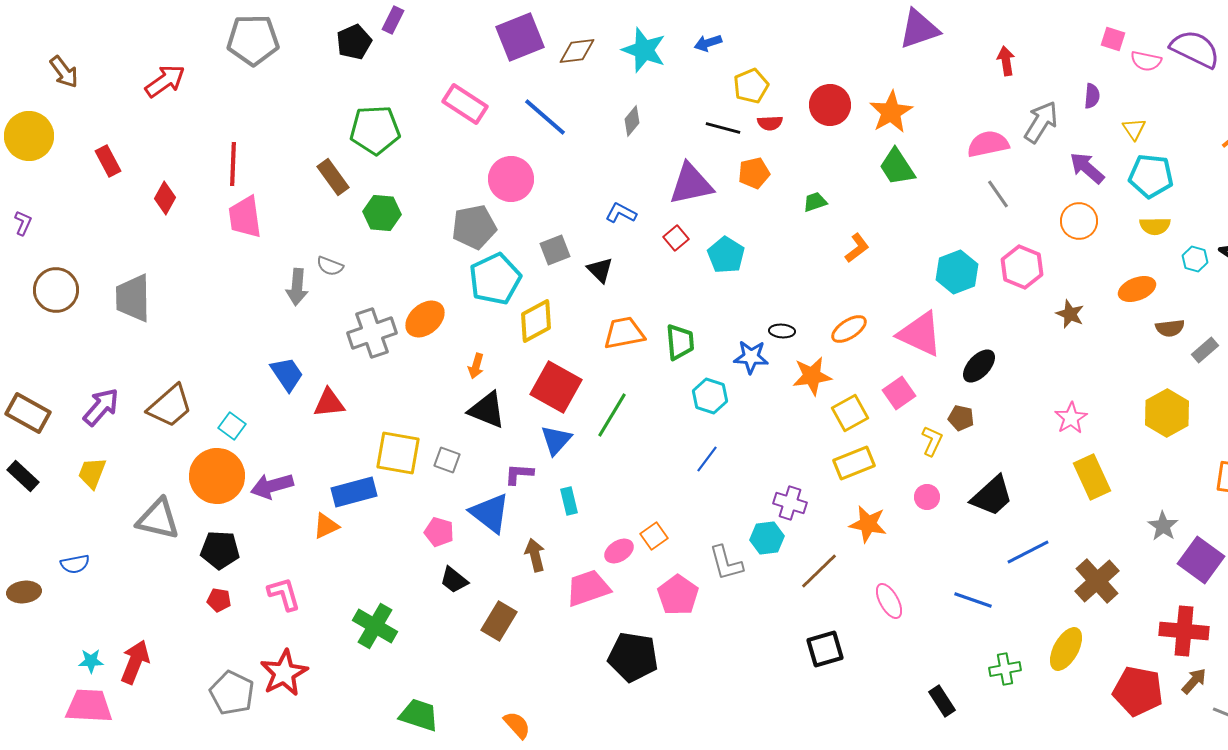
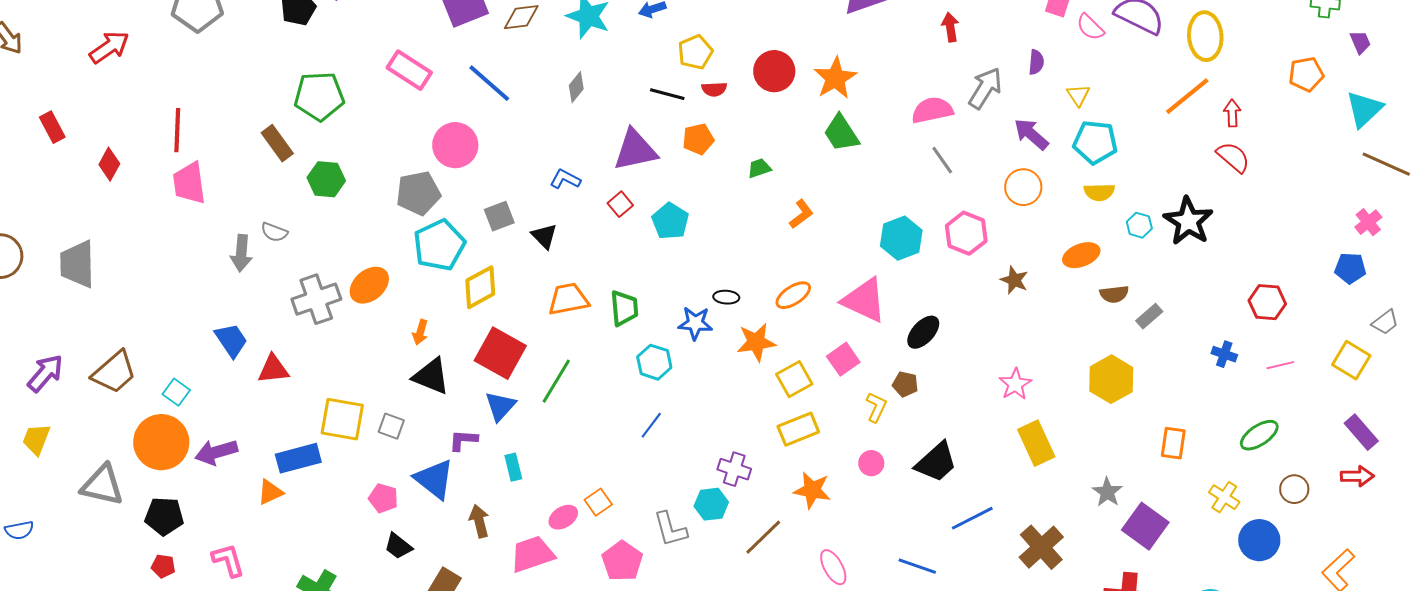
pink semicircle: (1146, 61) -> (1090, 27), turned 32

